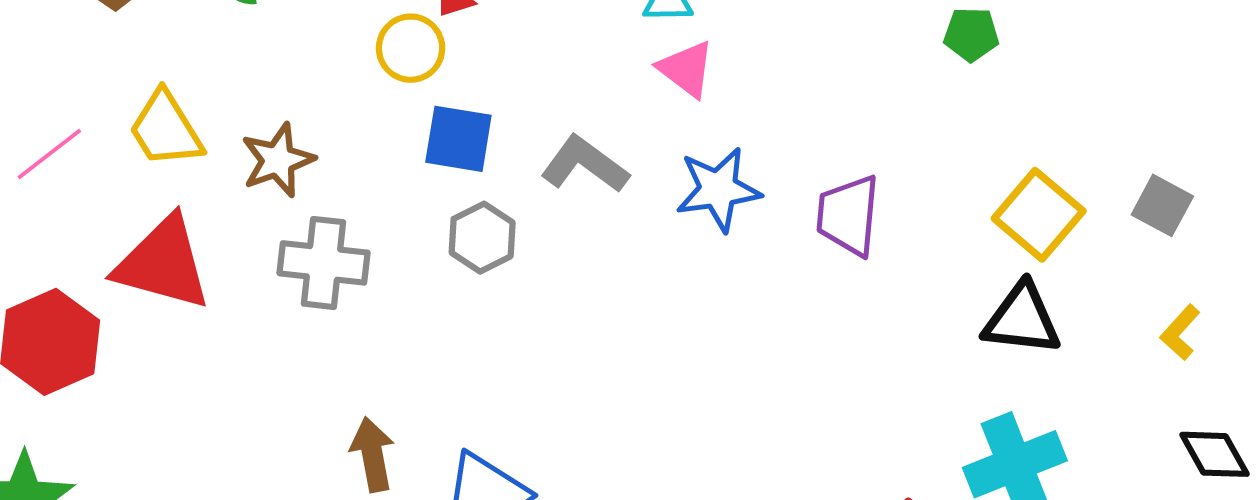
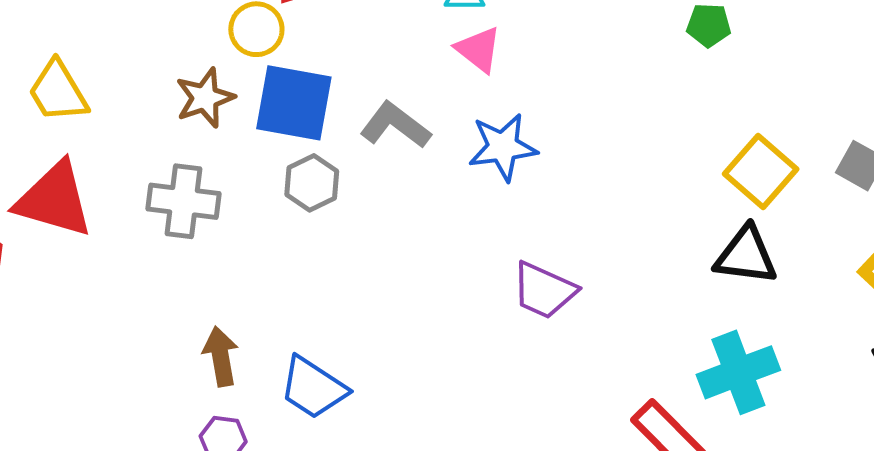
blue square: (458, 139) -> (294, 103), size x1.4
brown star: (278, 160) -> (205, 98), moved
purple trapezoid: (848, 215) -> (544, 290), moved, turned -72

